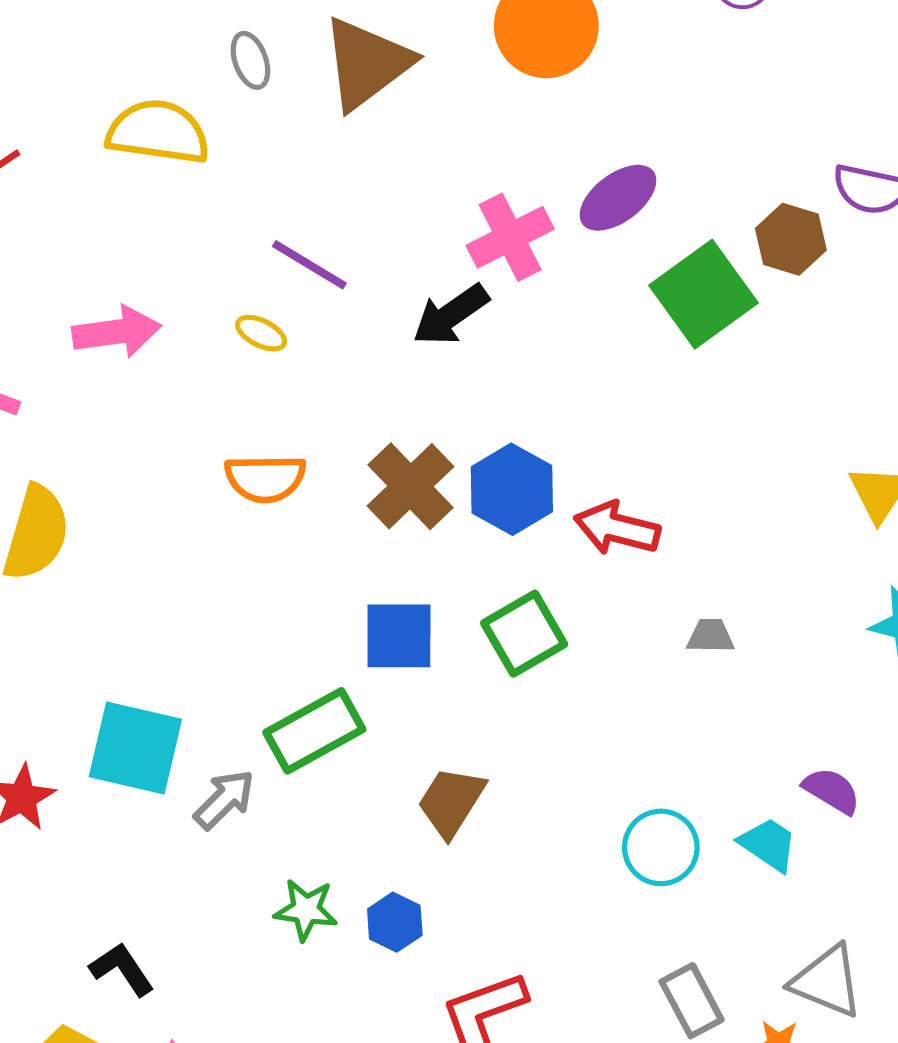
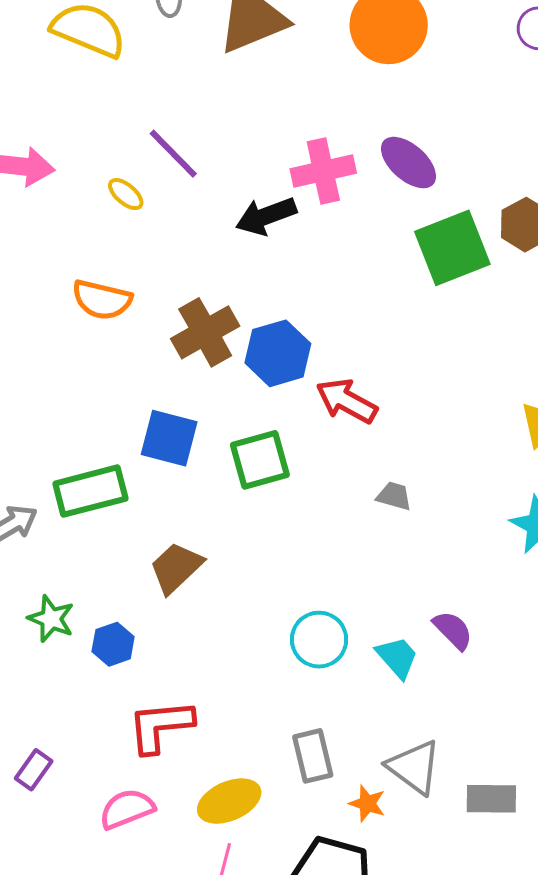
purple ellipse: (618, 198) -> (408, 163), turned 64

